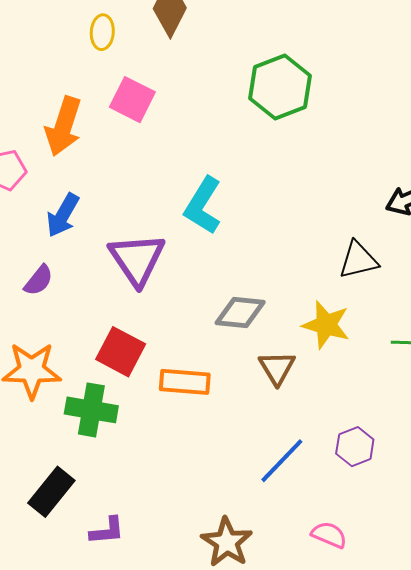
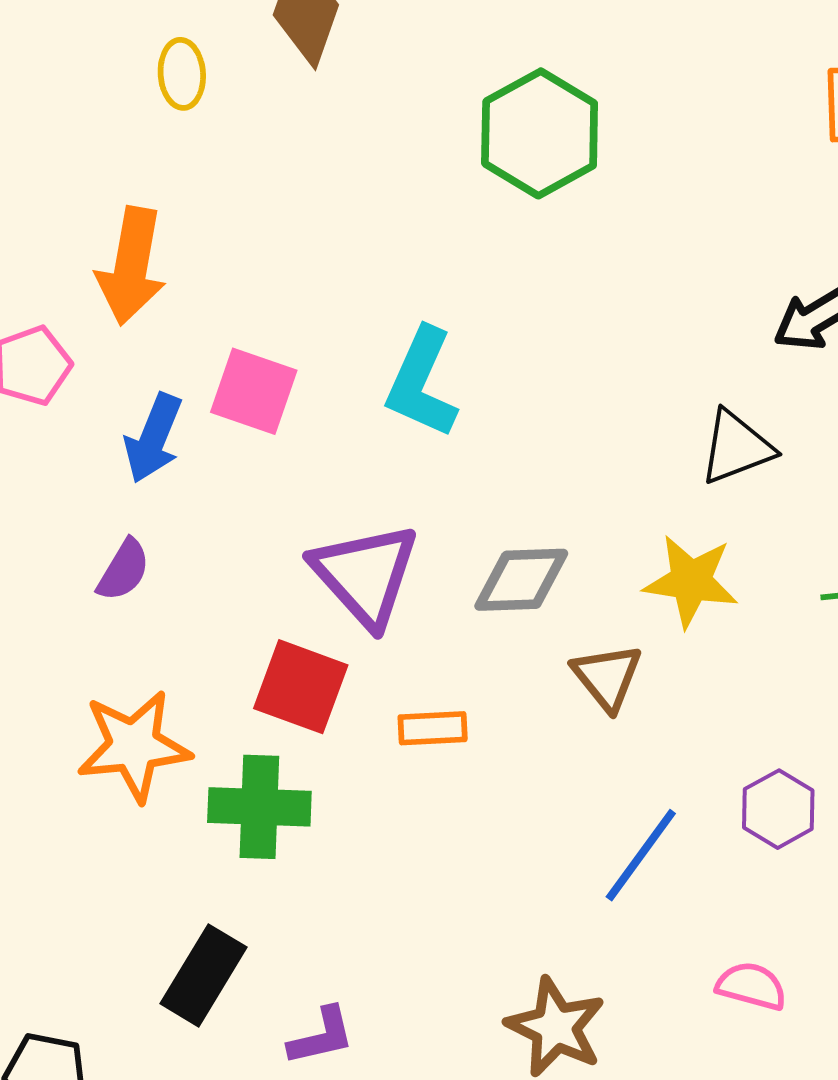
pink square: (132, 100) -> (254, 391), moved
purple triangle: (137, 259) -> (365, 575), moved
orange rectangle: (185, 382) -> (433, 728), size x0.7

